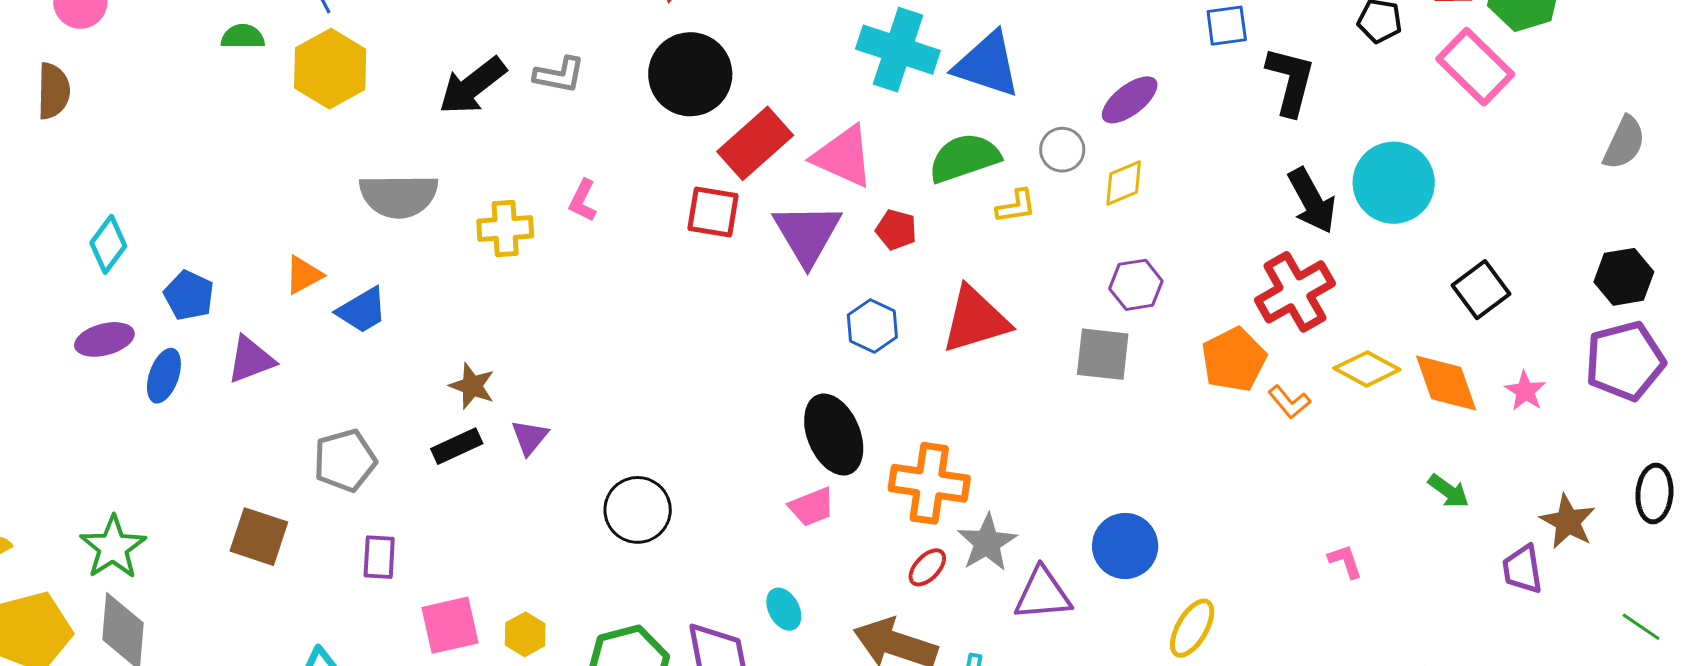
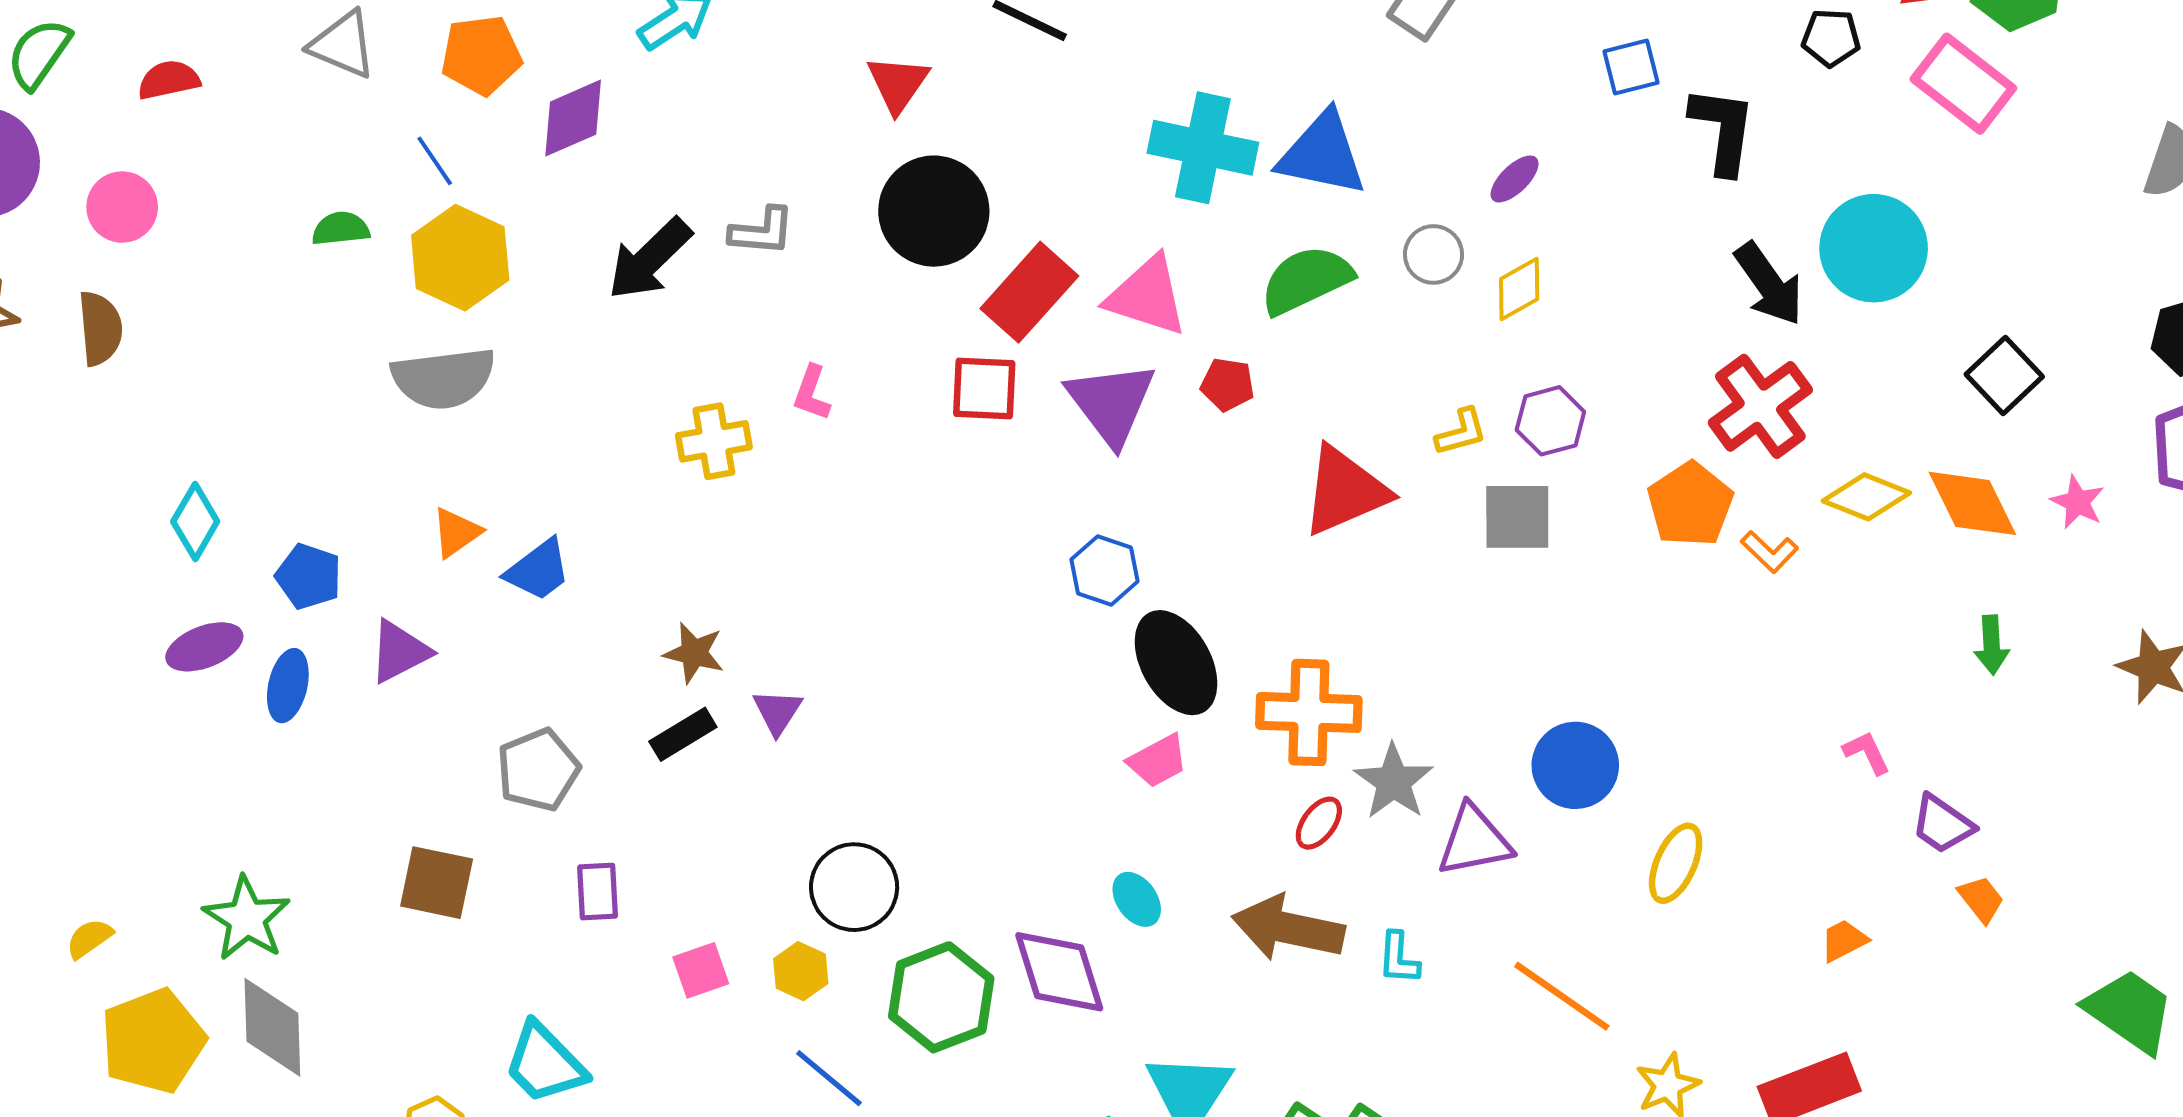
purple ellipse: (1130, 100) -> (1515, 179), size x0.7
gray semicircle: (399, 196) -> (443, 378), moved
yellow L-shape: (1016, 206) -> (1461, 432), moved
blue hexagon: (872, 326) -> (1104, 570), moved
green arrow: (1448, 491) -> (1992, 645), turned 57
black circle: (638, 510) -> (854, 887), moved
purple trapezoid: (1522, 569) -> (1942, 824), moved, turned -40
pink square: (450, 625) -> (701, 970), size x0.7

